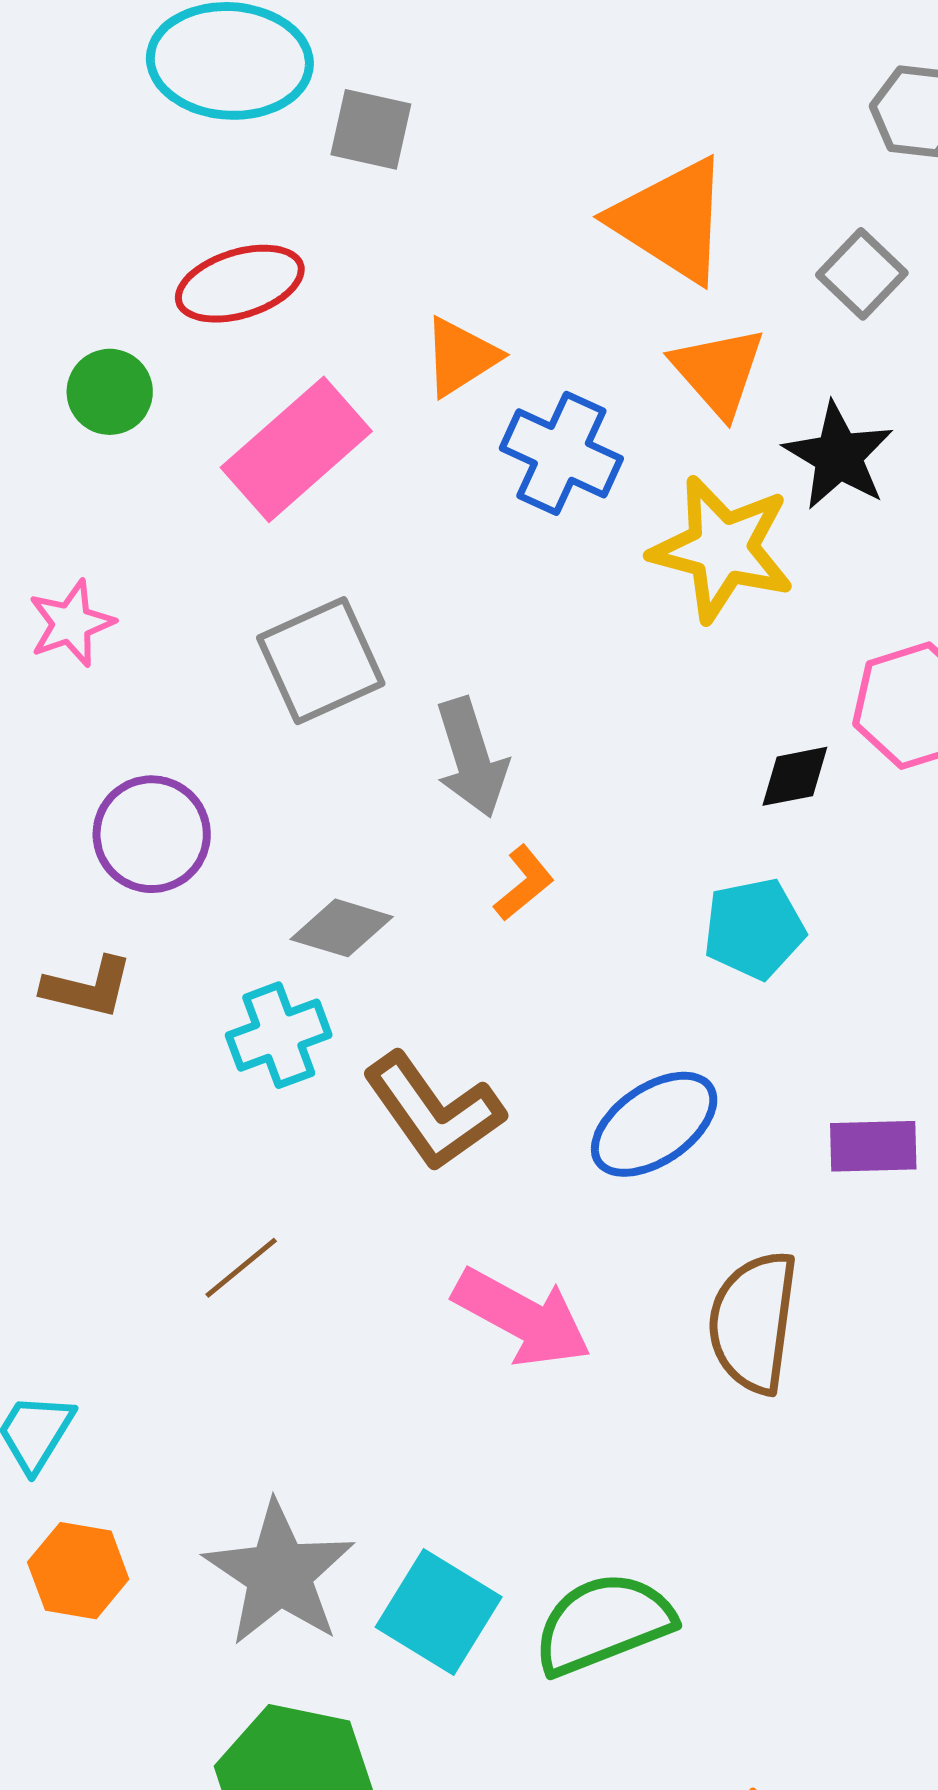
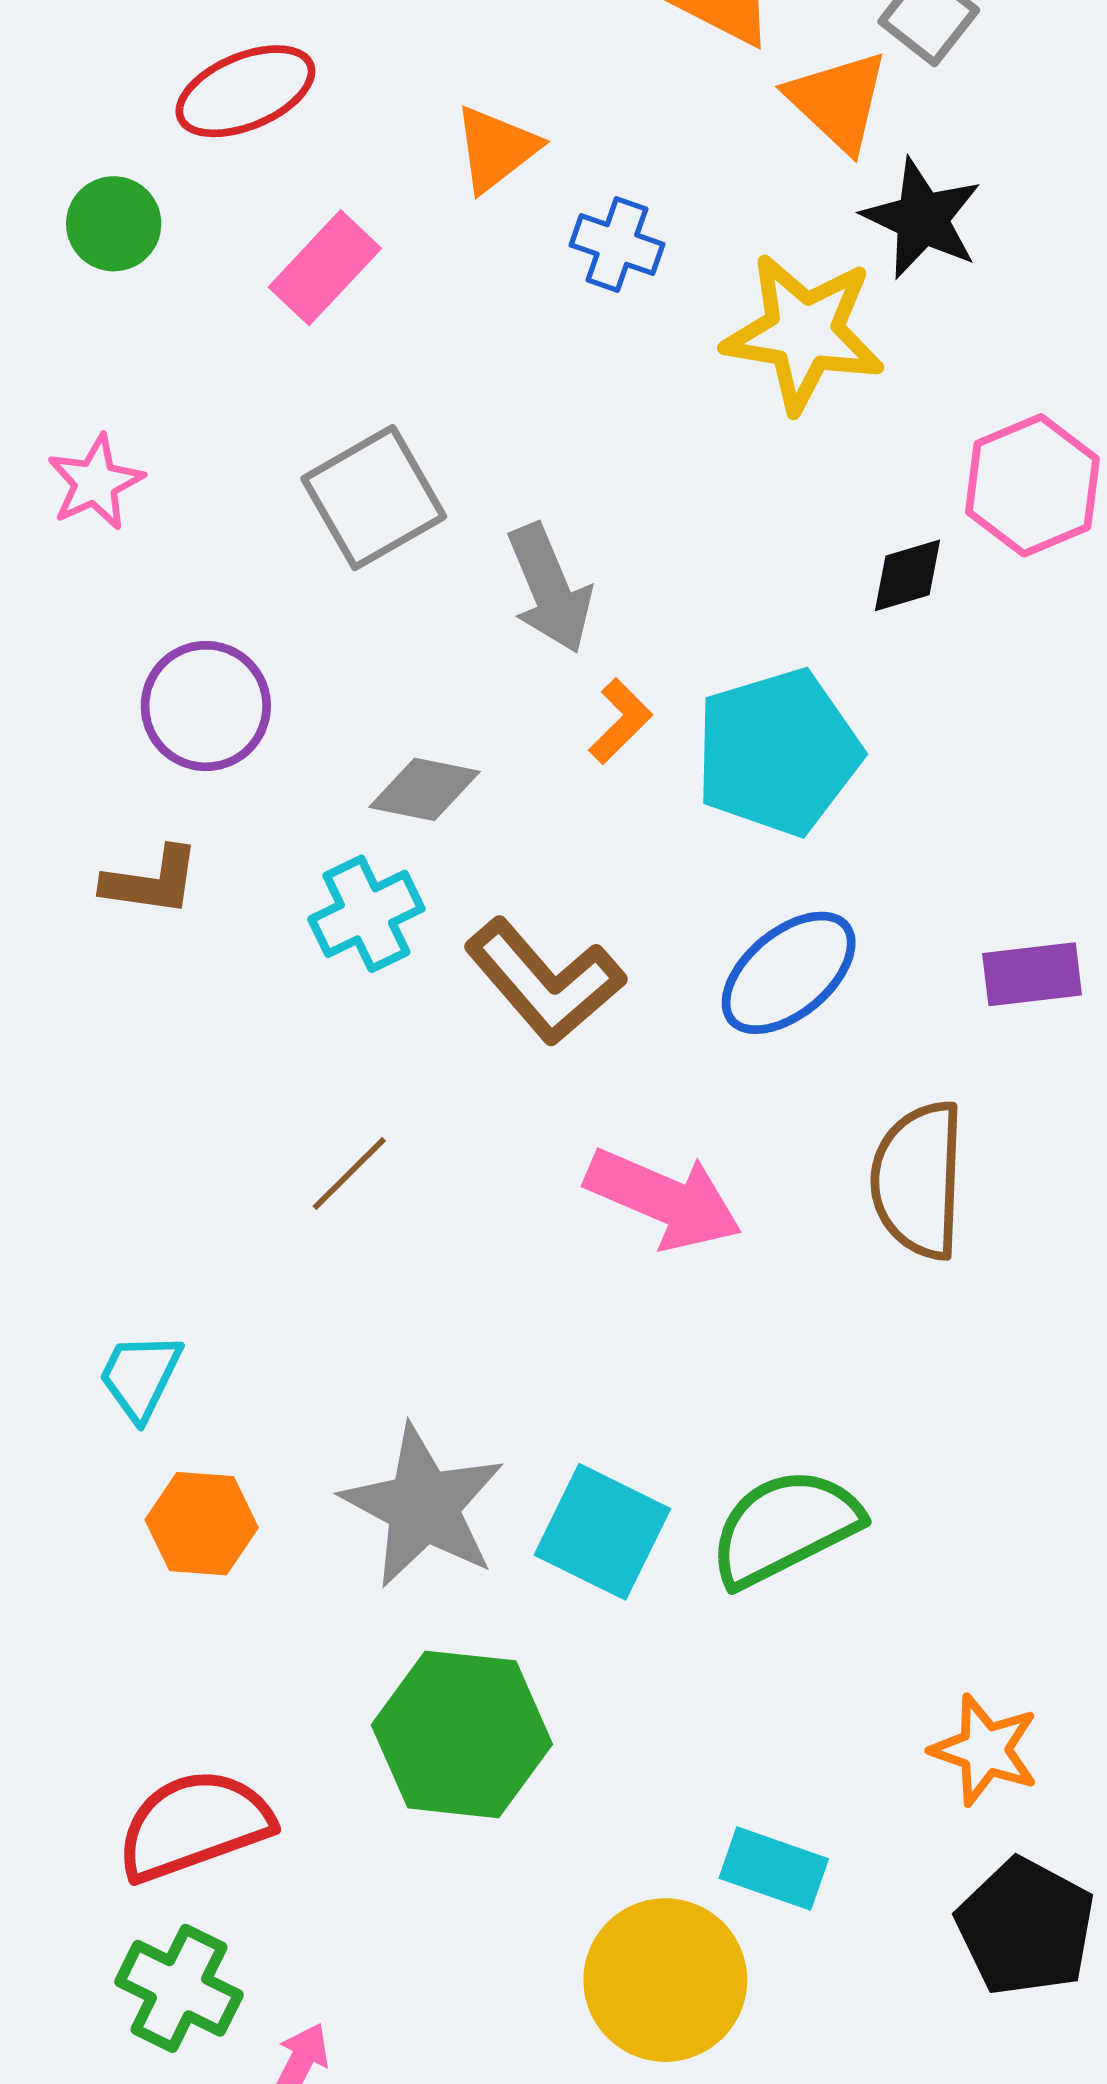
orange triangle: (718, 371) -> (838, 101), moved
pink rectangle: (296, 449) -> (325, 268), size x0.7
blue cross: (561, 453) -> (617, 245), size x0.7
cyan pentagon: (754, 929) -> (778, 752), moved, size x1.5

